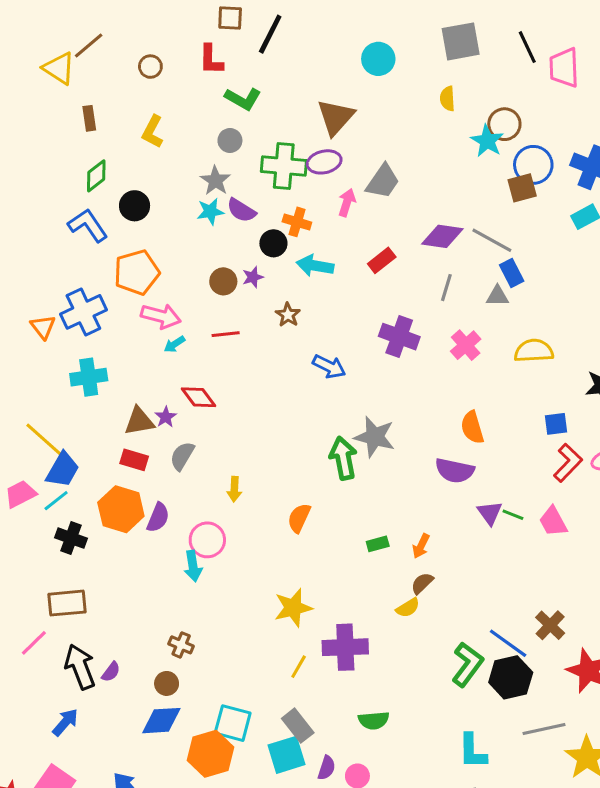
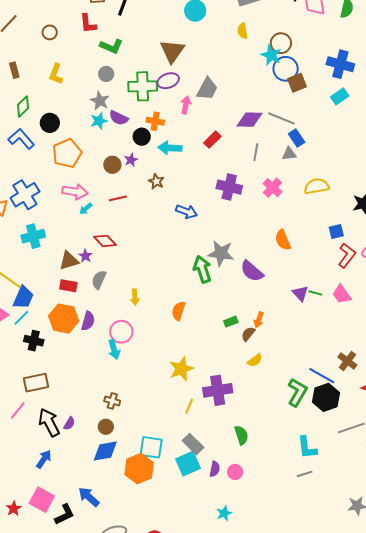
blue circle: (533, 165) -> (286, 69), moved
orange pentagon: (137, 272) -> (67, 153), moved
purple semicircle: (455, 471) -> (252, 271), moved, turned 35
brown semicircle: (422, 583) -> (248, 334), moved
green semicircle: (374, 720) -> (241, 435), turned -96

